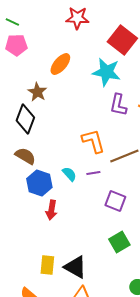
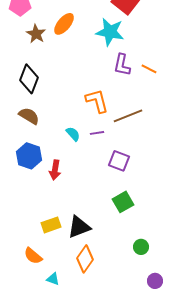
brown star: (37, 92) -> (36, 34), moved
blue hexagon: (39, 183) -> (29, 156), moved
yellow rectangle: (47, 265) -> (51, 225), turned 66
black triangle: (75, 267) -> (79, 227), turned -50

